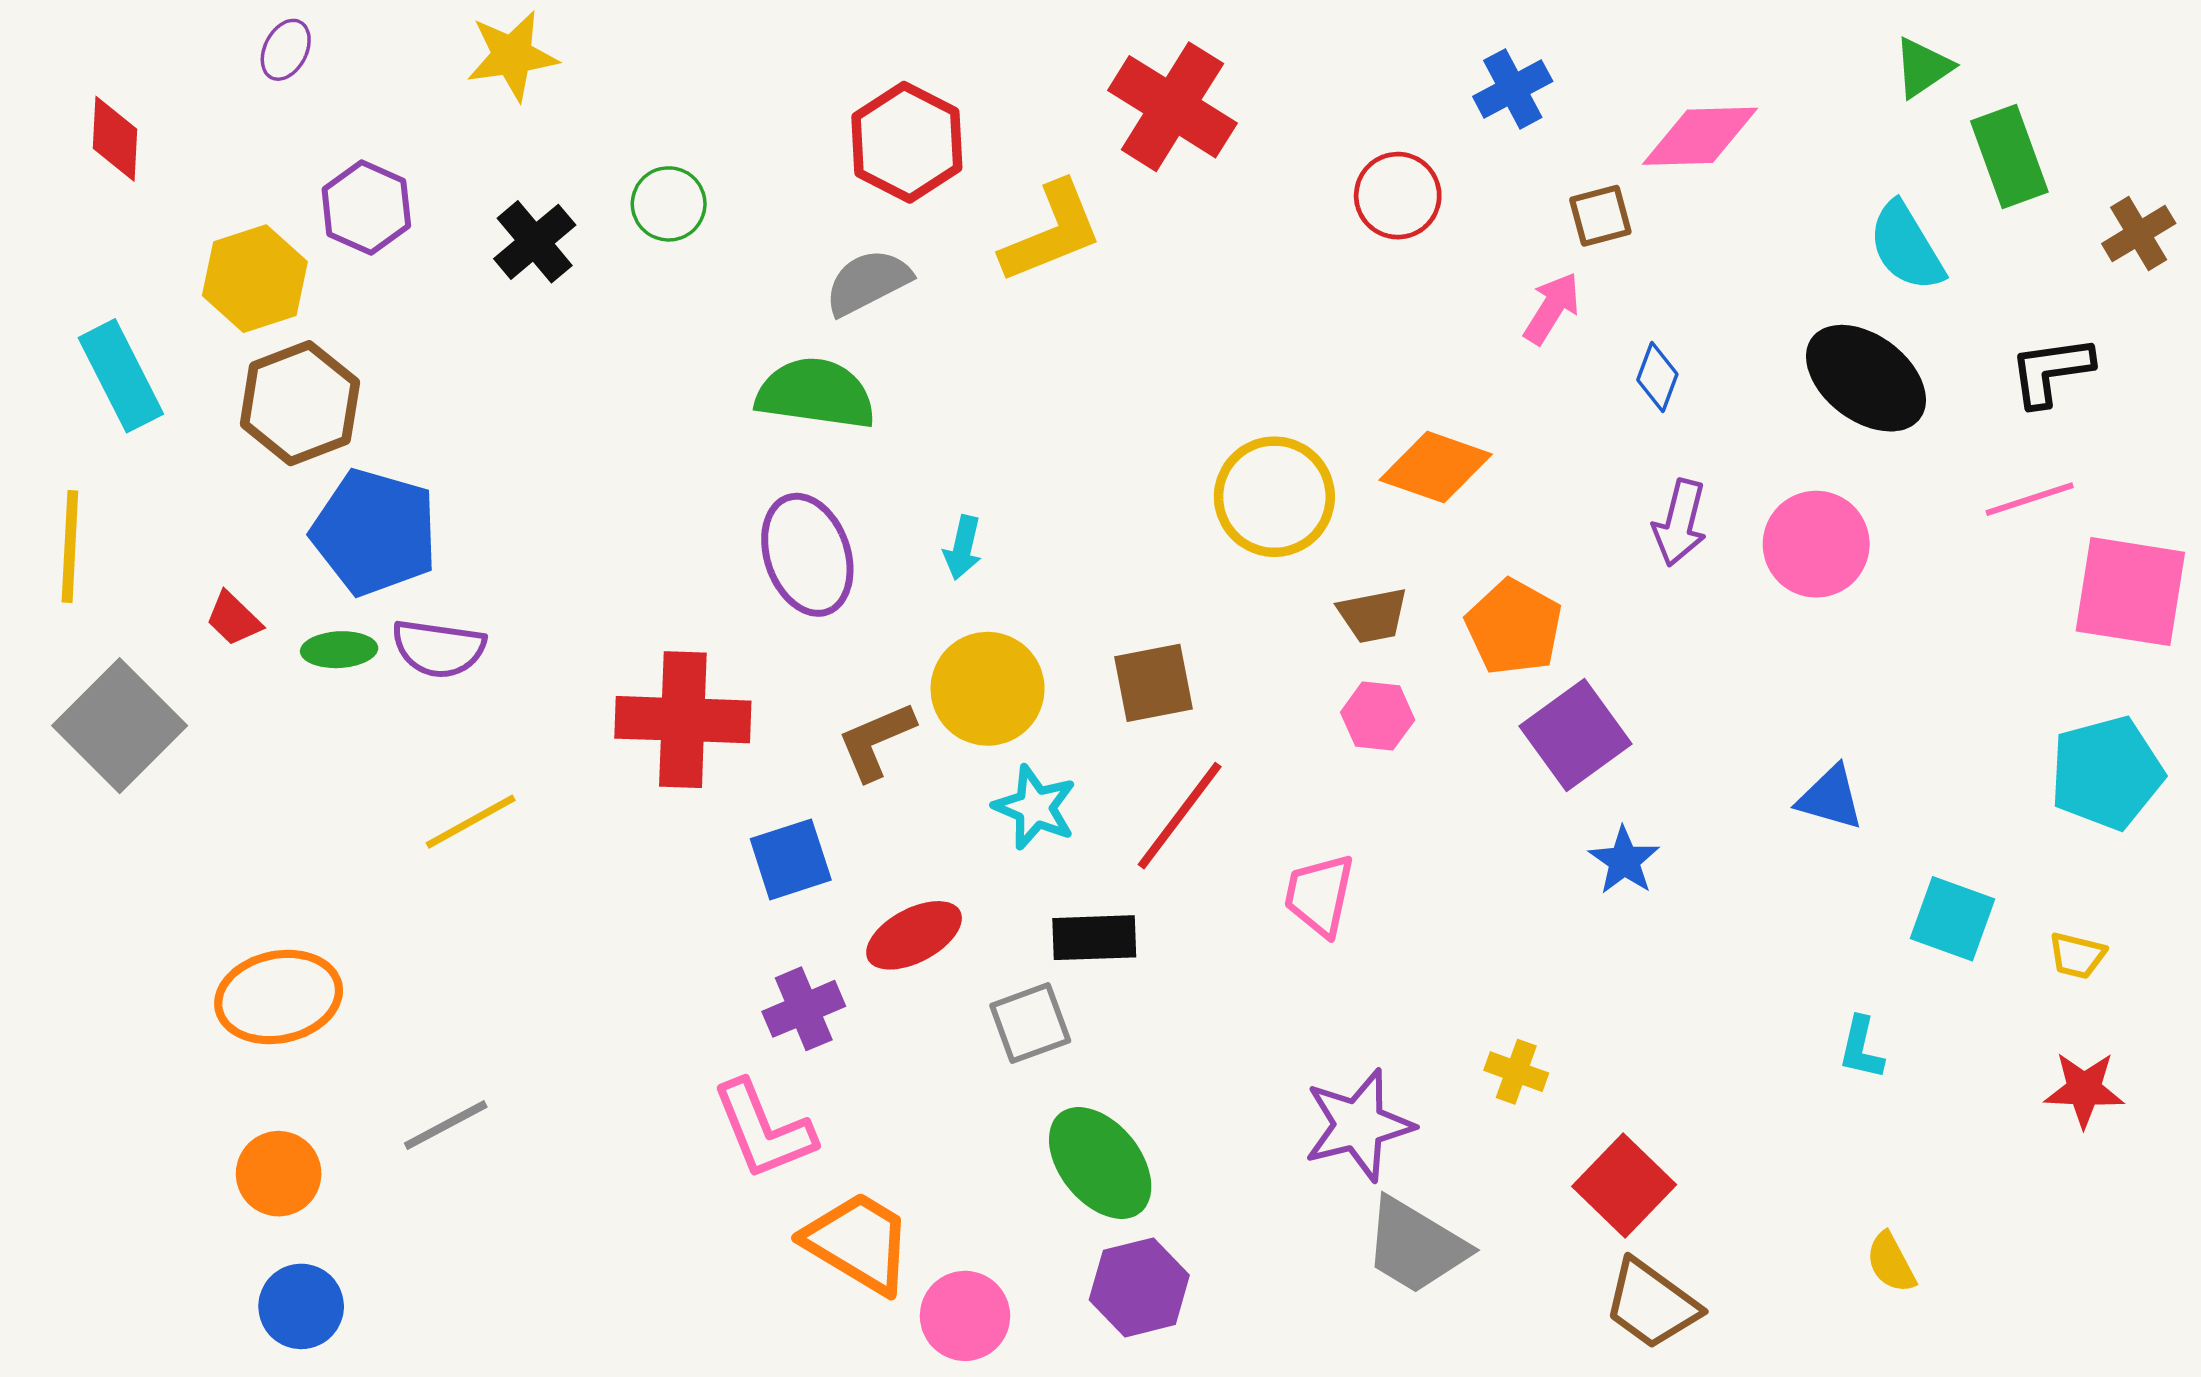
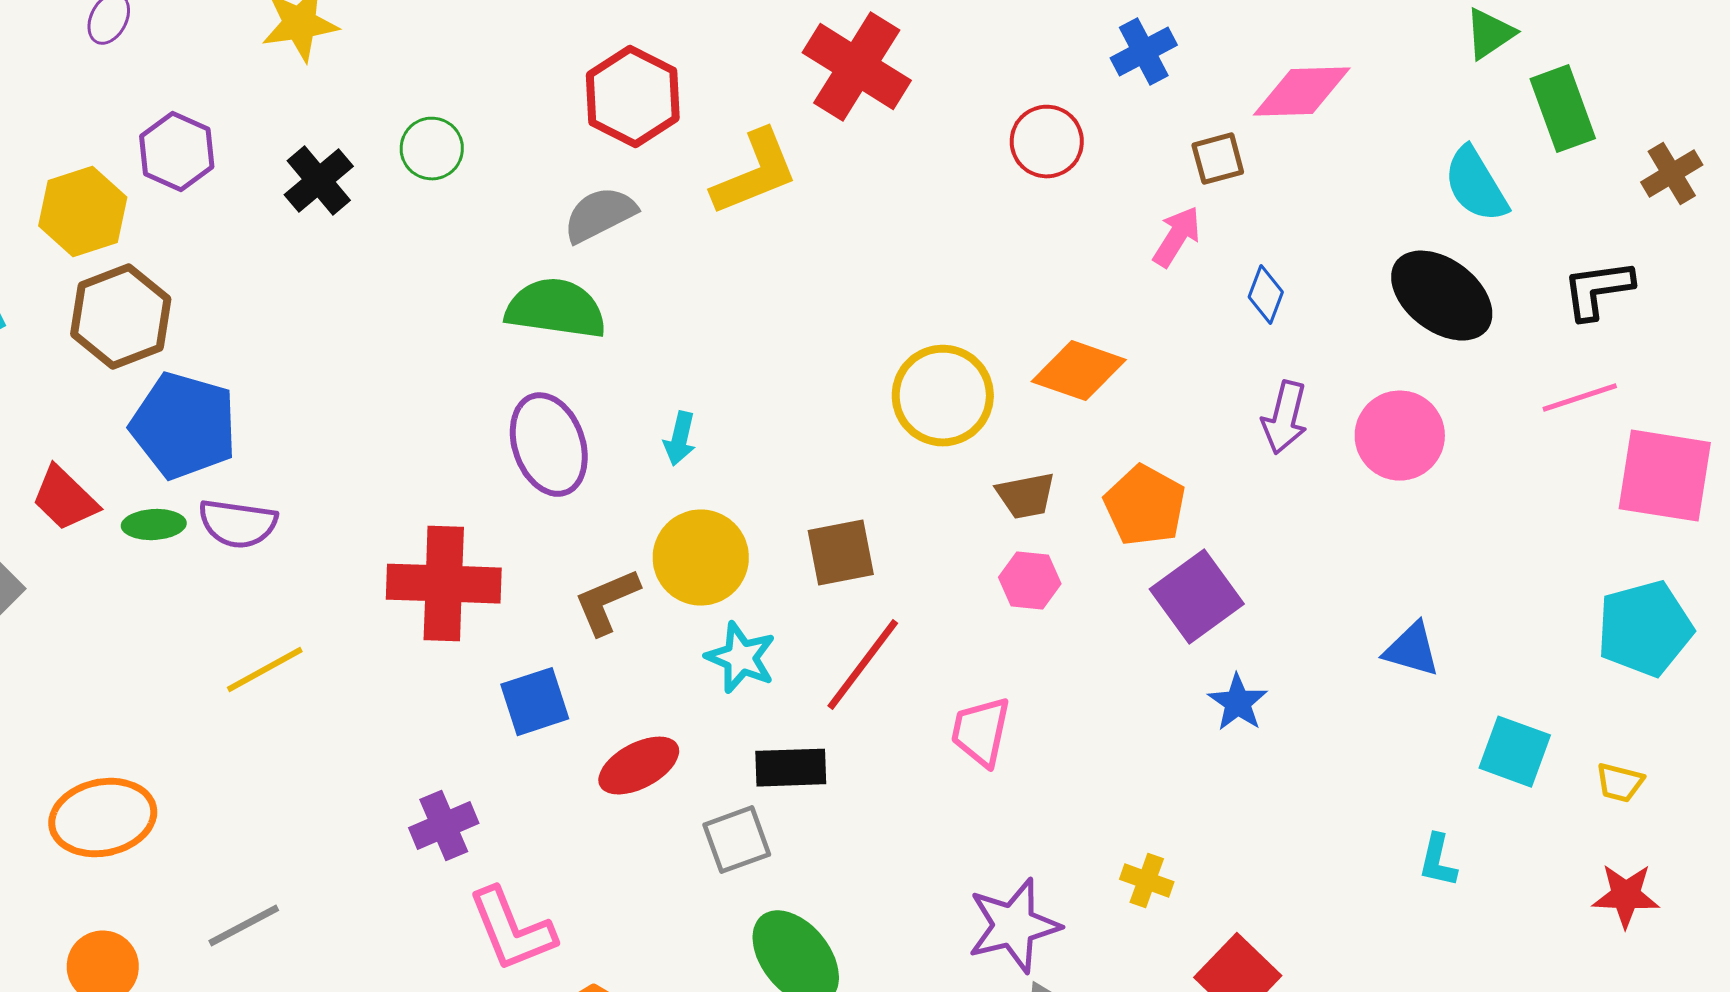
red trapezoid: (234, 619) -> (65, 499), size x1.4
purple cross: (804, 1009) -> (444, 826), moved

